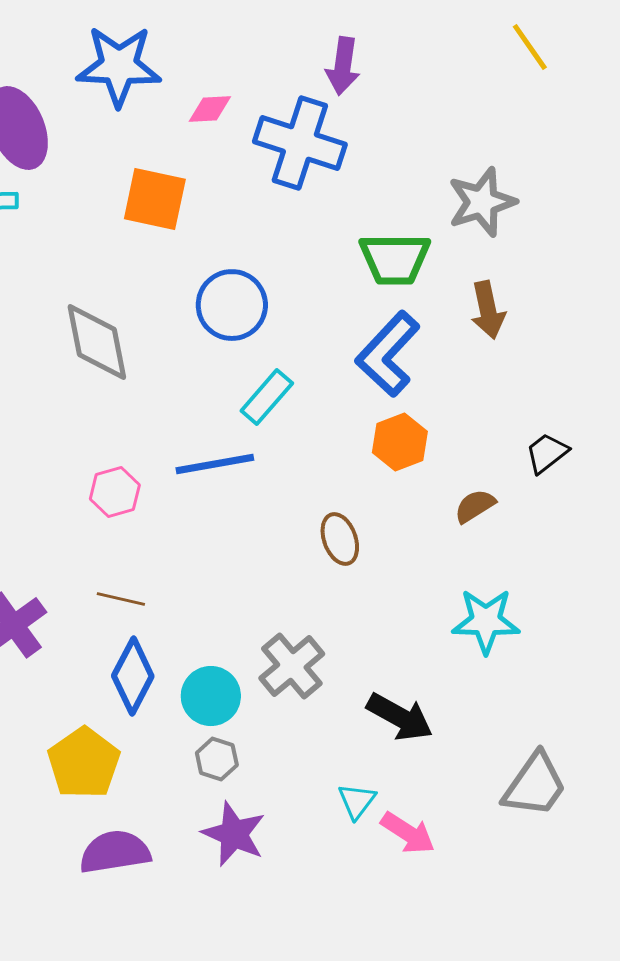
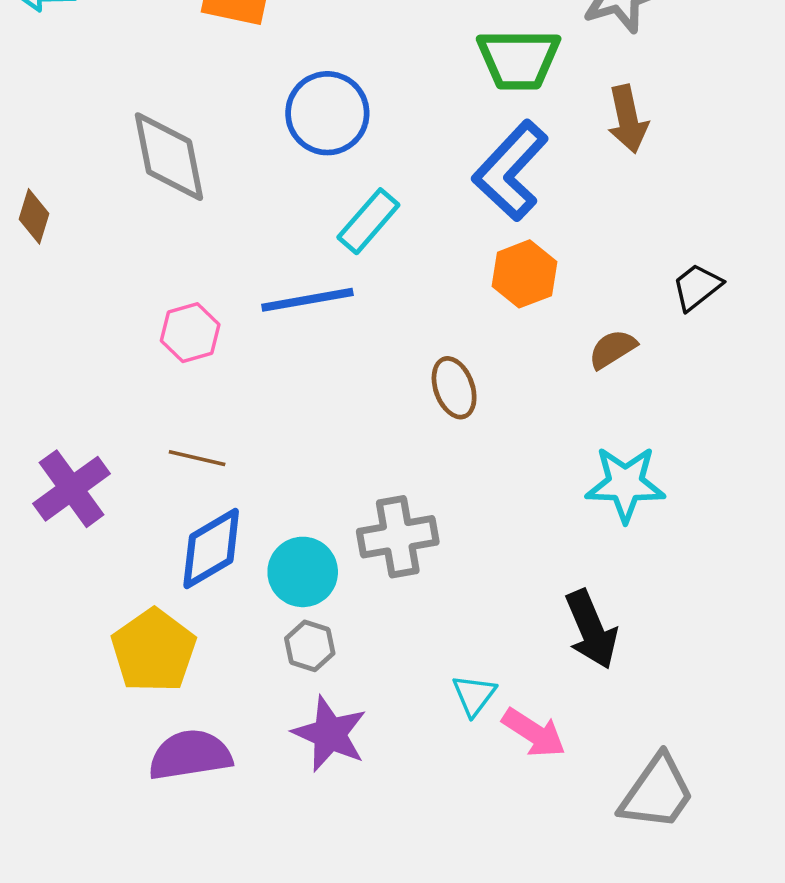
gray cross: (292, 666) -> (398, 537), turned 30
blue diamond: (133, 676) -> (211, 548), turned 32
black arrow: (400, 717) -> (591, 629), moved, turned 38
gray trapezoid: (535, 785) -> (657, 793), moved

